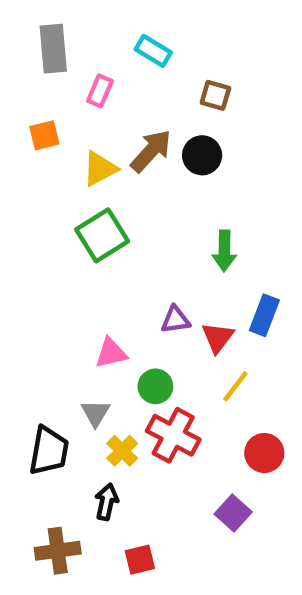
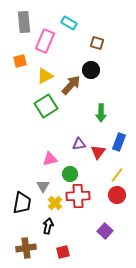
pink rectangle: (100, 91) -> (45, 41), size x1.6
brown arrow: (151, 151) -> (71, 85), moved
yellow line: (235, 386) -> (117, 175), moved
red cross: (173, 435) -> (78, 196), turned -30
red circle: (264, 453) -> (117, 195), moved

